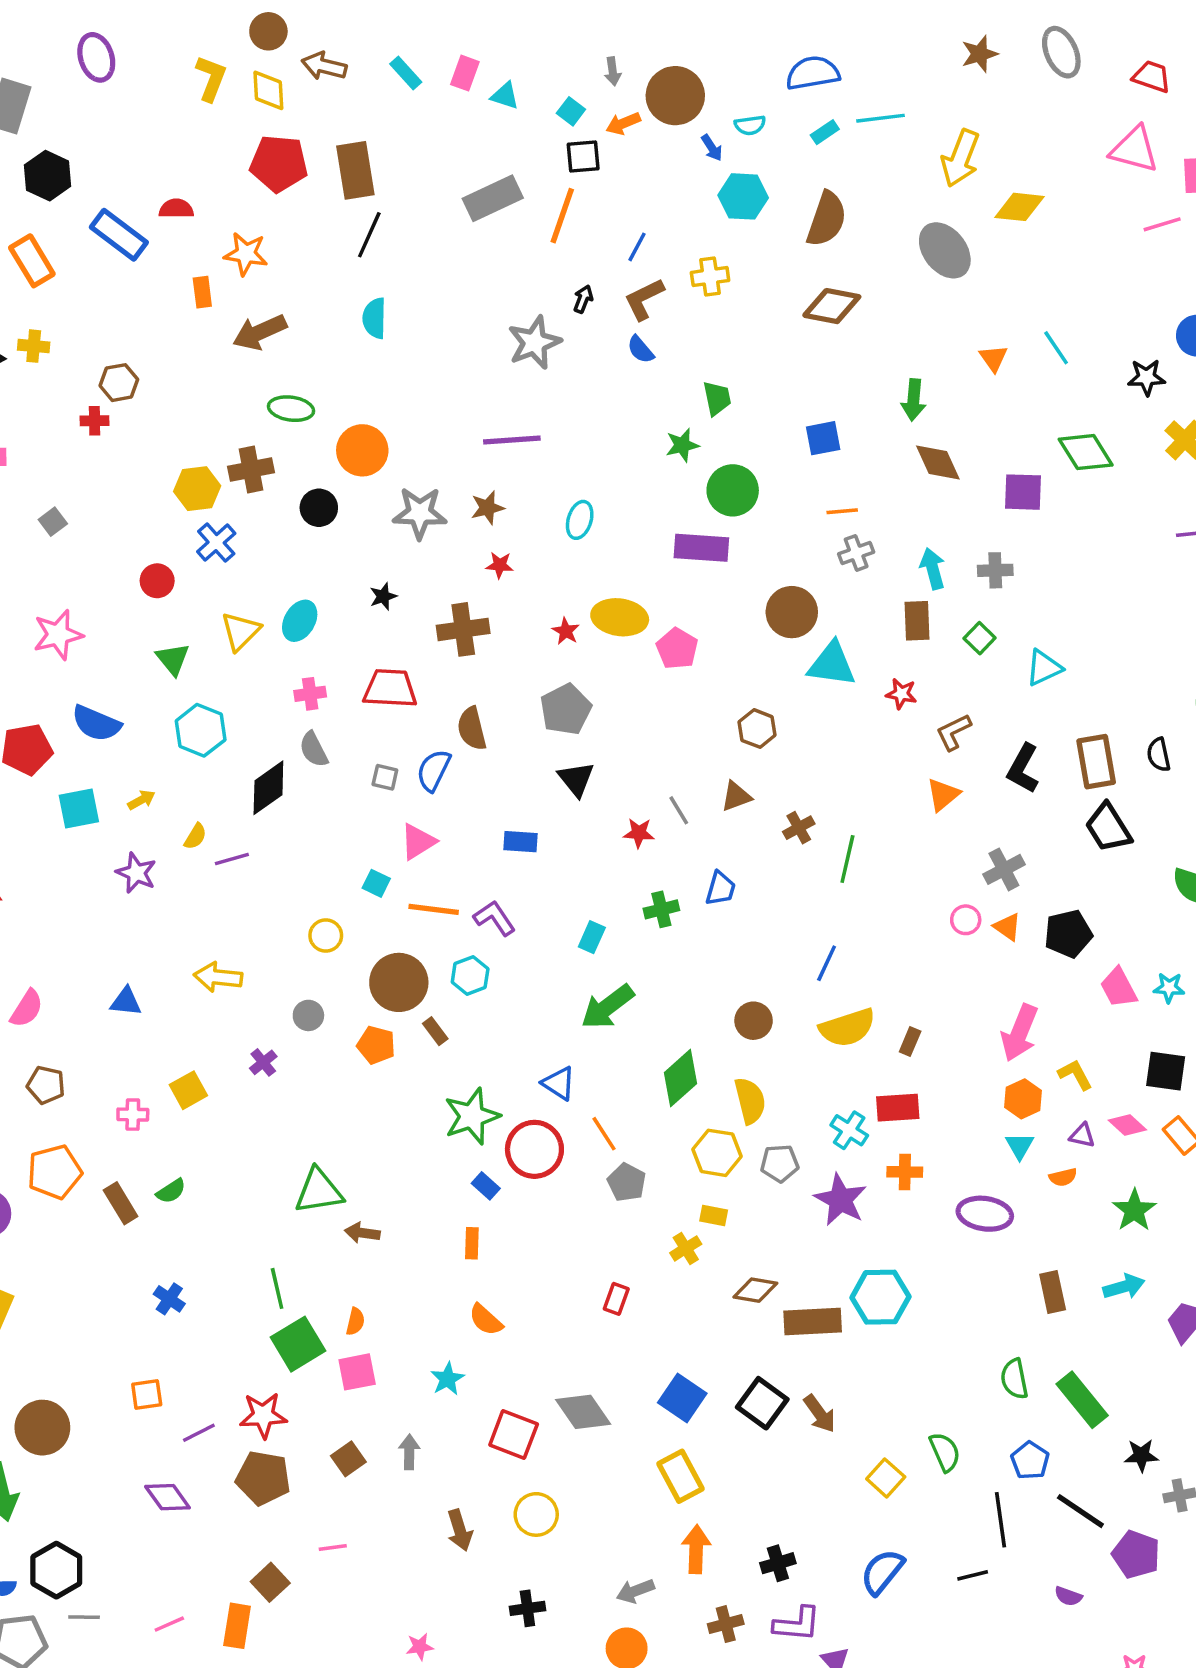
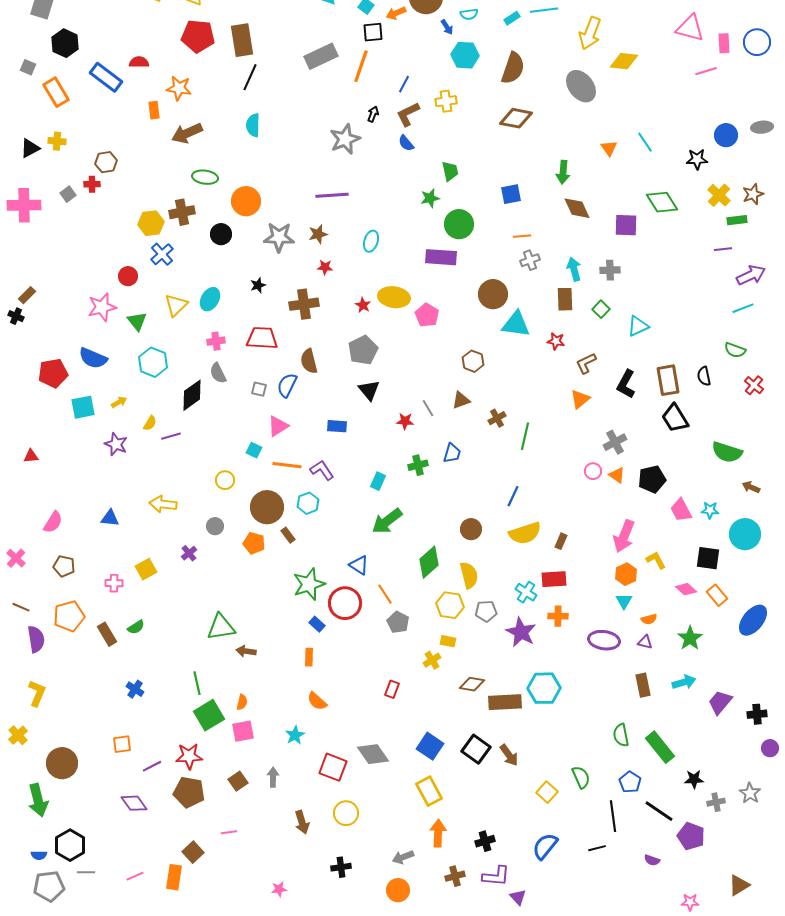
gray square: (53, 522) -> (68, 194), moved
pink star: (58, 635) -> (102, 307), moved
purple triangle: (1082, 1135) -> (645, 642), moved

